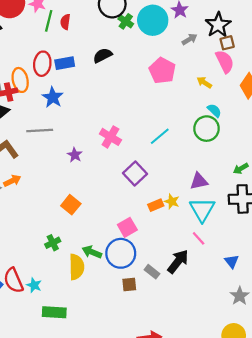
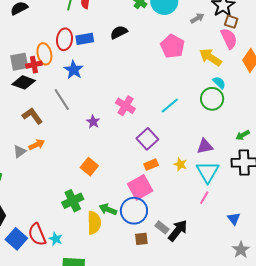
brown square: (227, 43) -> (231, 22), turned 32
yellow arrow: (204, 82) -> (210, 57), size x1.6
gray line: (40, 130) -> (62, 99), turned 60
orange rectangle: (156, 205) -> (151, 165), moved
pink square: (127, 227) -> (140, 187), size x1.4
pink line: (199, 238) -> (204, 198), turned 72
green cross: (53, 243) -> (73, 201), size x1.5
black arrow: (178, 261) -> (178, 231), moved

